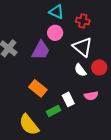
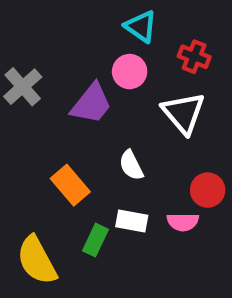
red circle: (99, 67) -> (208, 190), moved
white semicircle: (80, 70) -> (131, 165), moved
white rectangle: (68, 99) -> (132, 221), turned -64
green rectangle: (54, 111) -> (95, 240), turned -48

